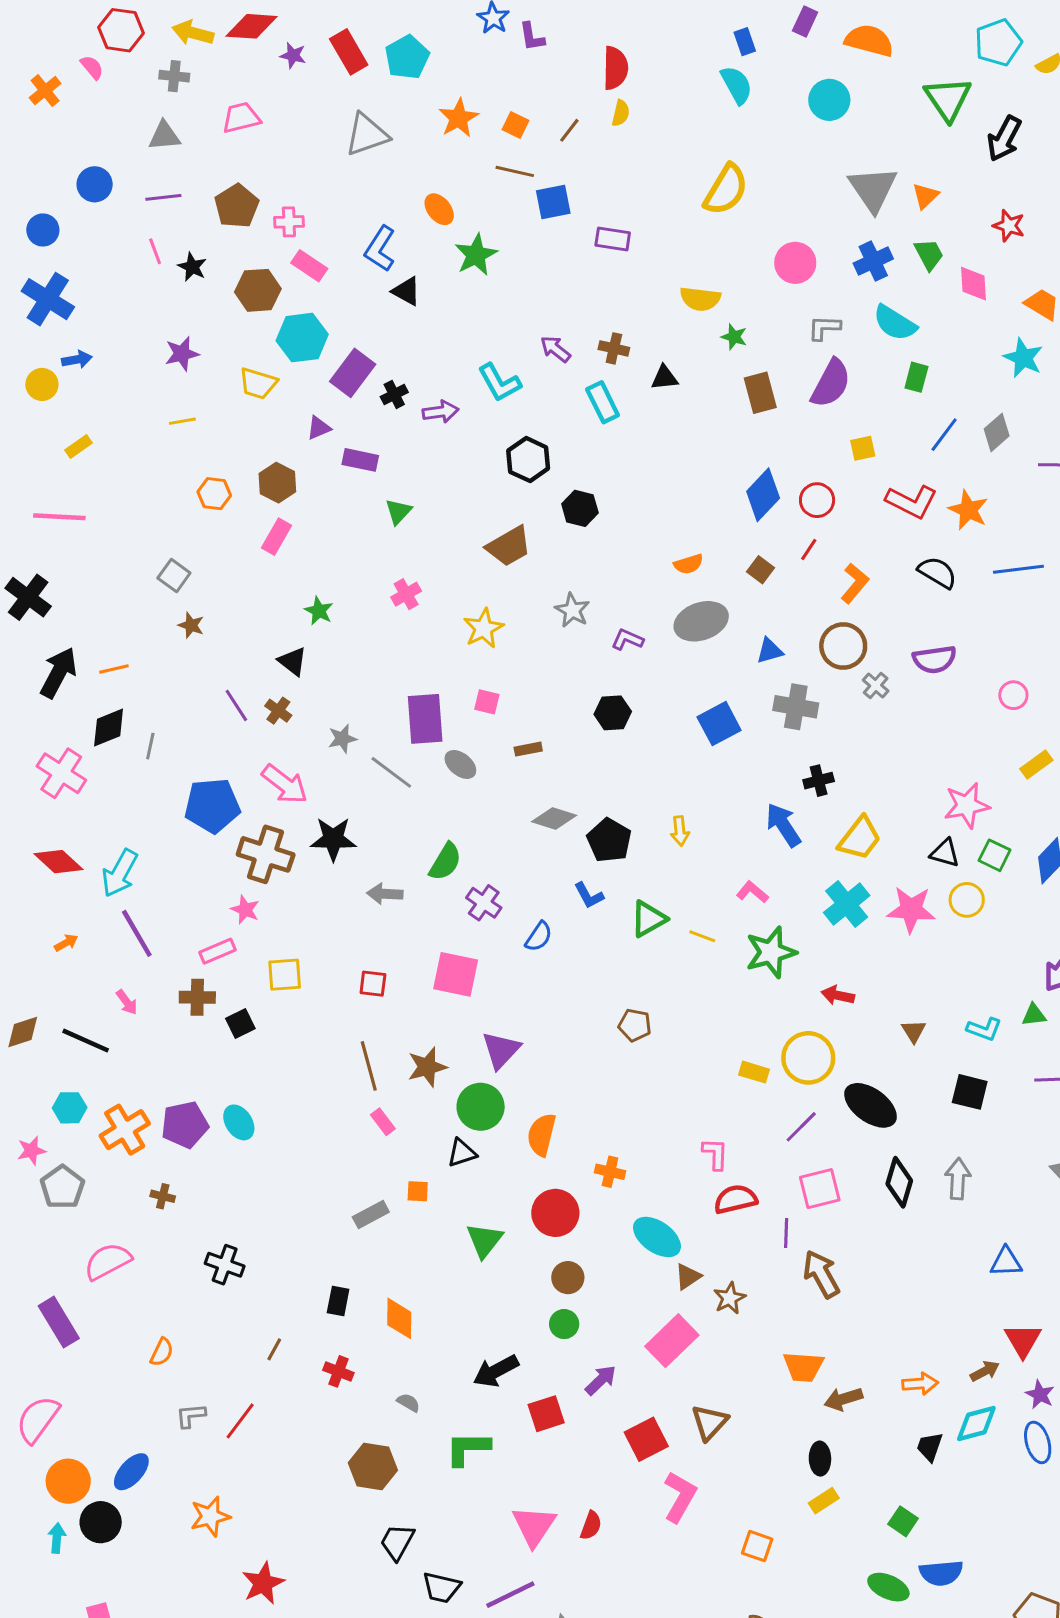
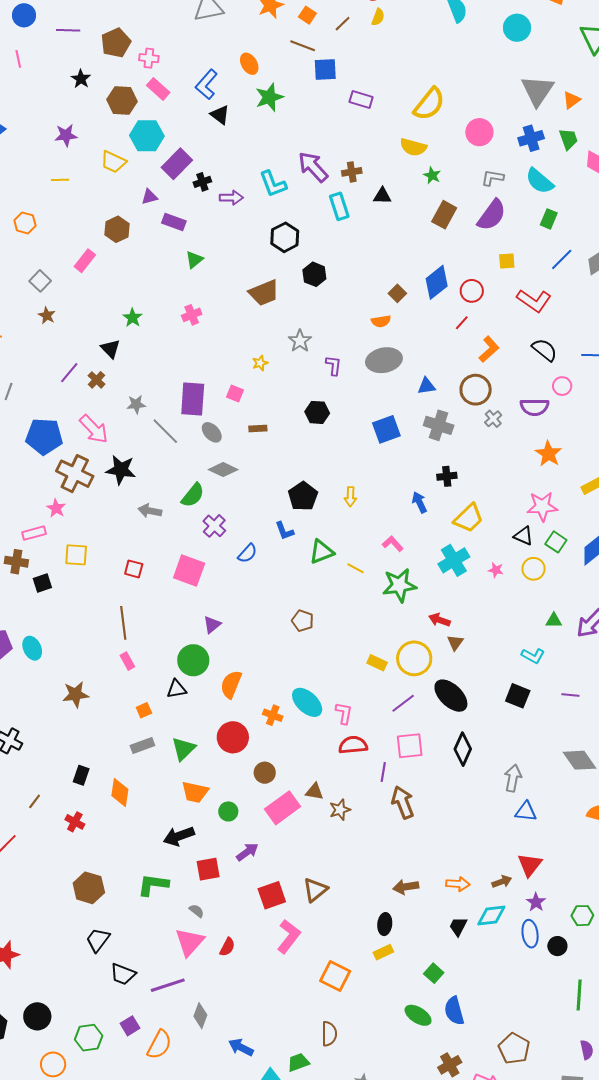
yellow semicircle: (726, 190) -> (429, 104), moved
pink line: (155, 251) -> (18, 59), moved
brown cross: (614, 348) -> (352, 172), turned -30
purple arrow: (555, 349) -> (313, 167), size x1.6
brown rectangle: (760, 393) -> (444, 215), turned 36
orange hexagon: (214, 494) -> (25, 223), moved
orange star: (968, 510) -> (548, 454), moved
pink rectangle: (277, 537) -> (85, 261), moved
brown square: (760, 570) -> (397, 293), moved
yellow star: (484, 628) -> (260, 363), moved, size x0.6
purple L-shape: (627, 640) -> (334, 365), turned 65
pink circle: (1013, 695) -> (562, 386), moved
purple line: (236, 705) -> (69, 373), turned 65
gray diamond: (554, 818) -> (223, 470), moved
blue arrow: (783, 825) -> (419, 502), size x0.7
pink star: (911, 910) -> (496, 570), size x0.5
green triangle: (1034, 1015) -> (554, 621), moved
brown triangle: (914, 1031) -> (455, 643), moved
purple triangle: (501, 1050) -> (212, 625), size x0.7
brown star: (427, 1067) -> (76, 694), moved
gray arrow: (958, 1179) -> (513, 778), moved
orange square: (418, 1191) -> (144, 710), turned -35
gray rectangle: (371, 1215) -> (142, 745), moved
cyan ellipse: (657, 1237) -> (307, 702), moved
brown triangle: (688, 1276) -> (314, 792), turned 36
brown circle: (568, 1278) -> (265, 773), moved
pink rectangle: (672, 1341) -> (282, 808), moved
orange trapezoid: (803, 1367) -> (195, 792), moved
gray semicircle: (408, 1403) -> (197, 911), moved
orange square: (757, 1546) -> (335, 976), size x1.4
blue semicircle: (941, 1573) -> (454, 1011), turned 72

